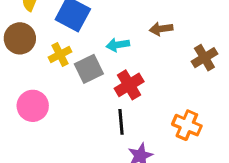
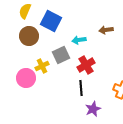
brown circle: (20, 38) -> (29, 36), moved
yellow cross: (60, 54) -> (42, 66), moved

